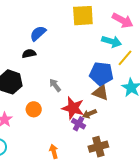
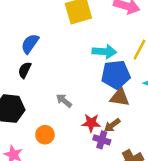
cyan arrow: (112, 41) -> (104, 52), moved
black semicircle: (29, 54) -> (25, 70), turned -40
red star: (73, 108) -> (91, 123), size x0.7

